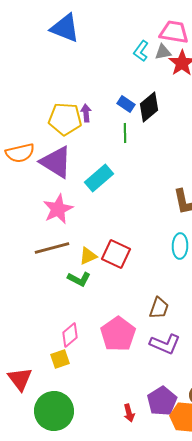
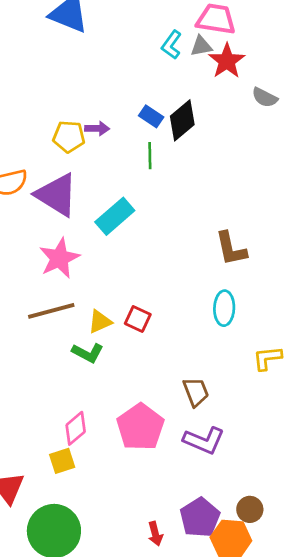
purple arrow: (86, 113) -> (97, 129), turned 96
yellow pentagon: (65, 119) -> (69, 137), size x0.7
red square: (116, 254) -> (138, 319), size x0.7
brown trapezoid: (159, 308) -> (196, 392), turned -40

